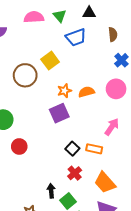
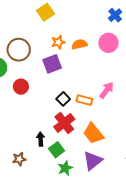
brown circle: (25, 75) -> (19, 50), moved
pink arrow: (112, 127) -> (107, 90), moved
red circle: (19, 146) -> (21, 87), moved
red cross: (75, 173) -> (64, 123), size x1.5

